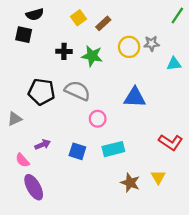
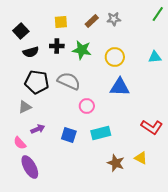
black semicircle: (35, 14) -> (31, 52), moved
yellow square: (79, 18) -> (61, 22), moved, turned 32
black square: (24, 35) -> (21, 31), turned 35
gray star: (151, 44) -> (114, 19), moved
yellow circle: (129, 47) -> (115, 57), moved
gray triangle: (15, 119) -> (25, 107), moved
yellow triangle: (158, 177) -> (141, 158), turned -32

